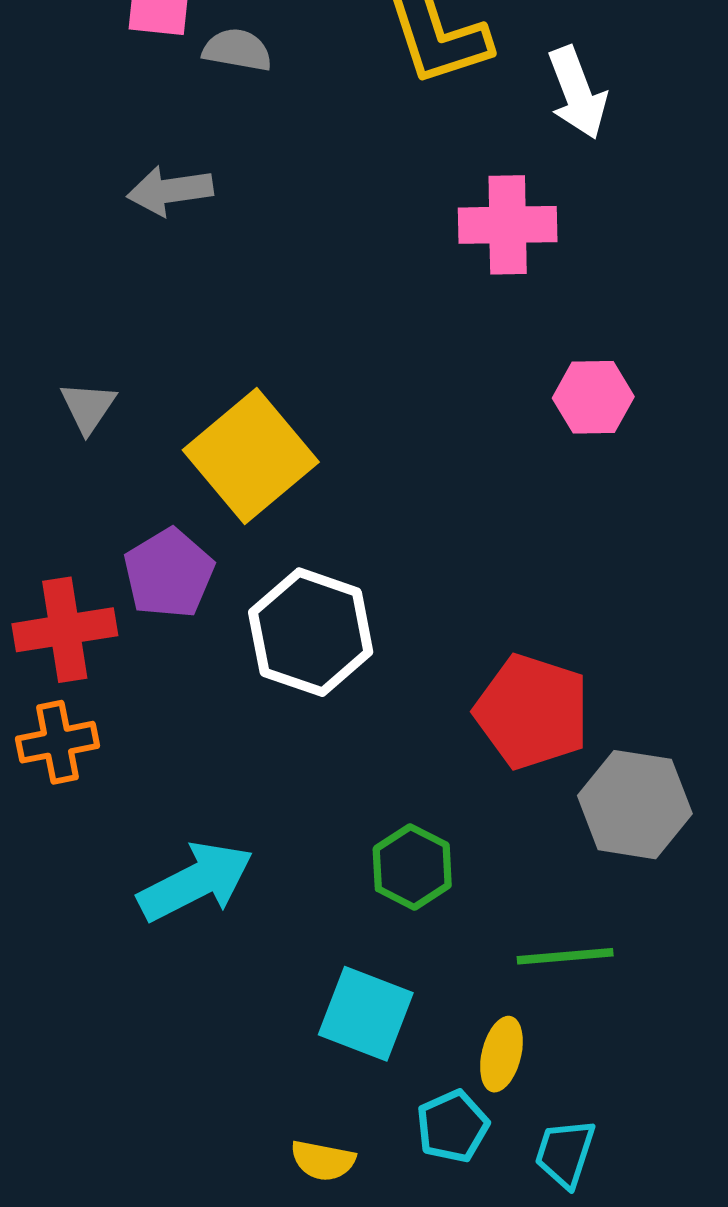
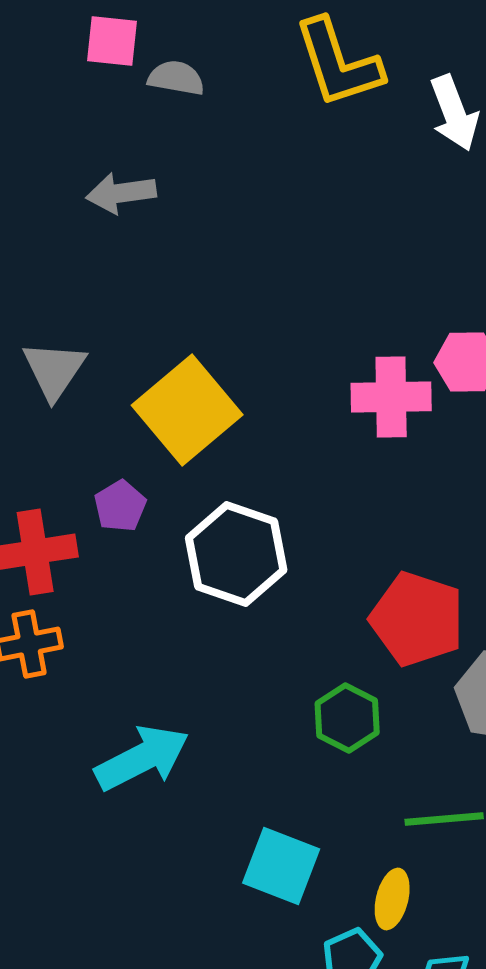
pink cross: (508, 225) -> (391, 397), moved
gray triangle: (88, 407) -> (54, 370), size x1.4
purple pentagon: (169, 573) -> (120, 506), size x0.7
green hexagon: (412, 867) -> (347, 718), moved

